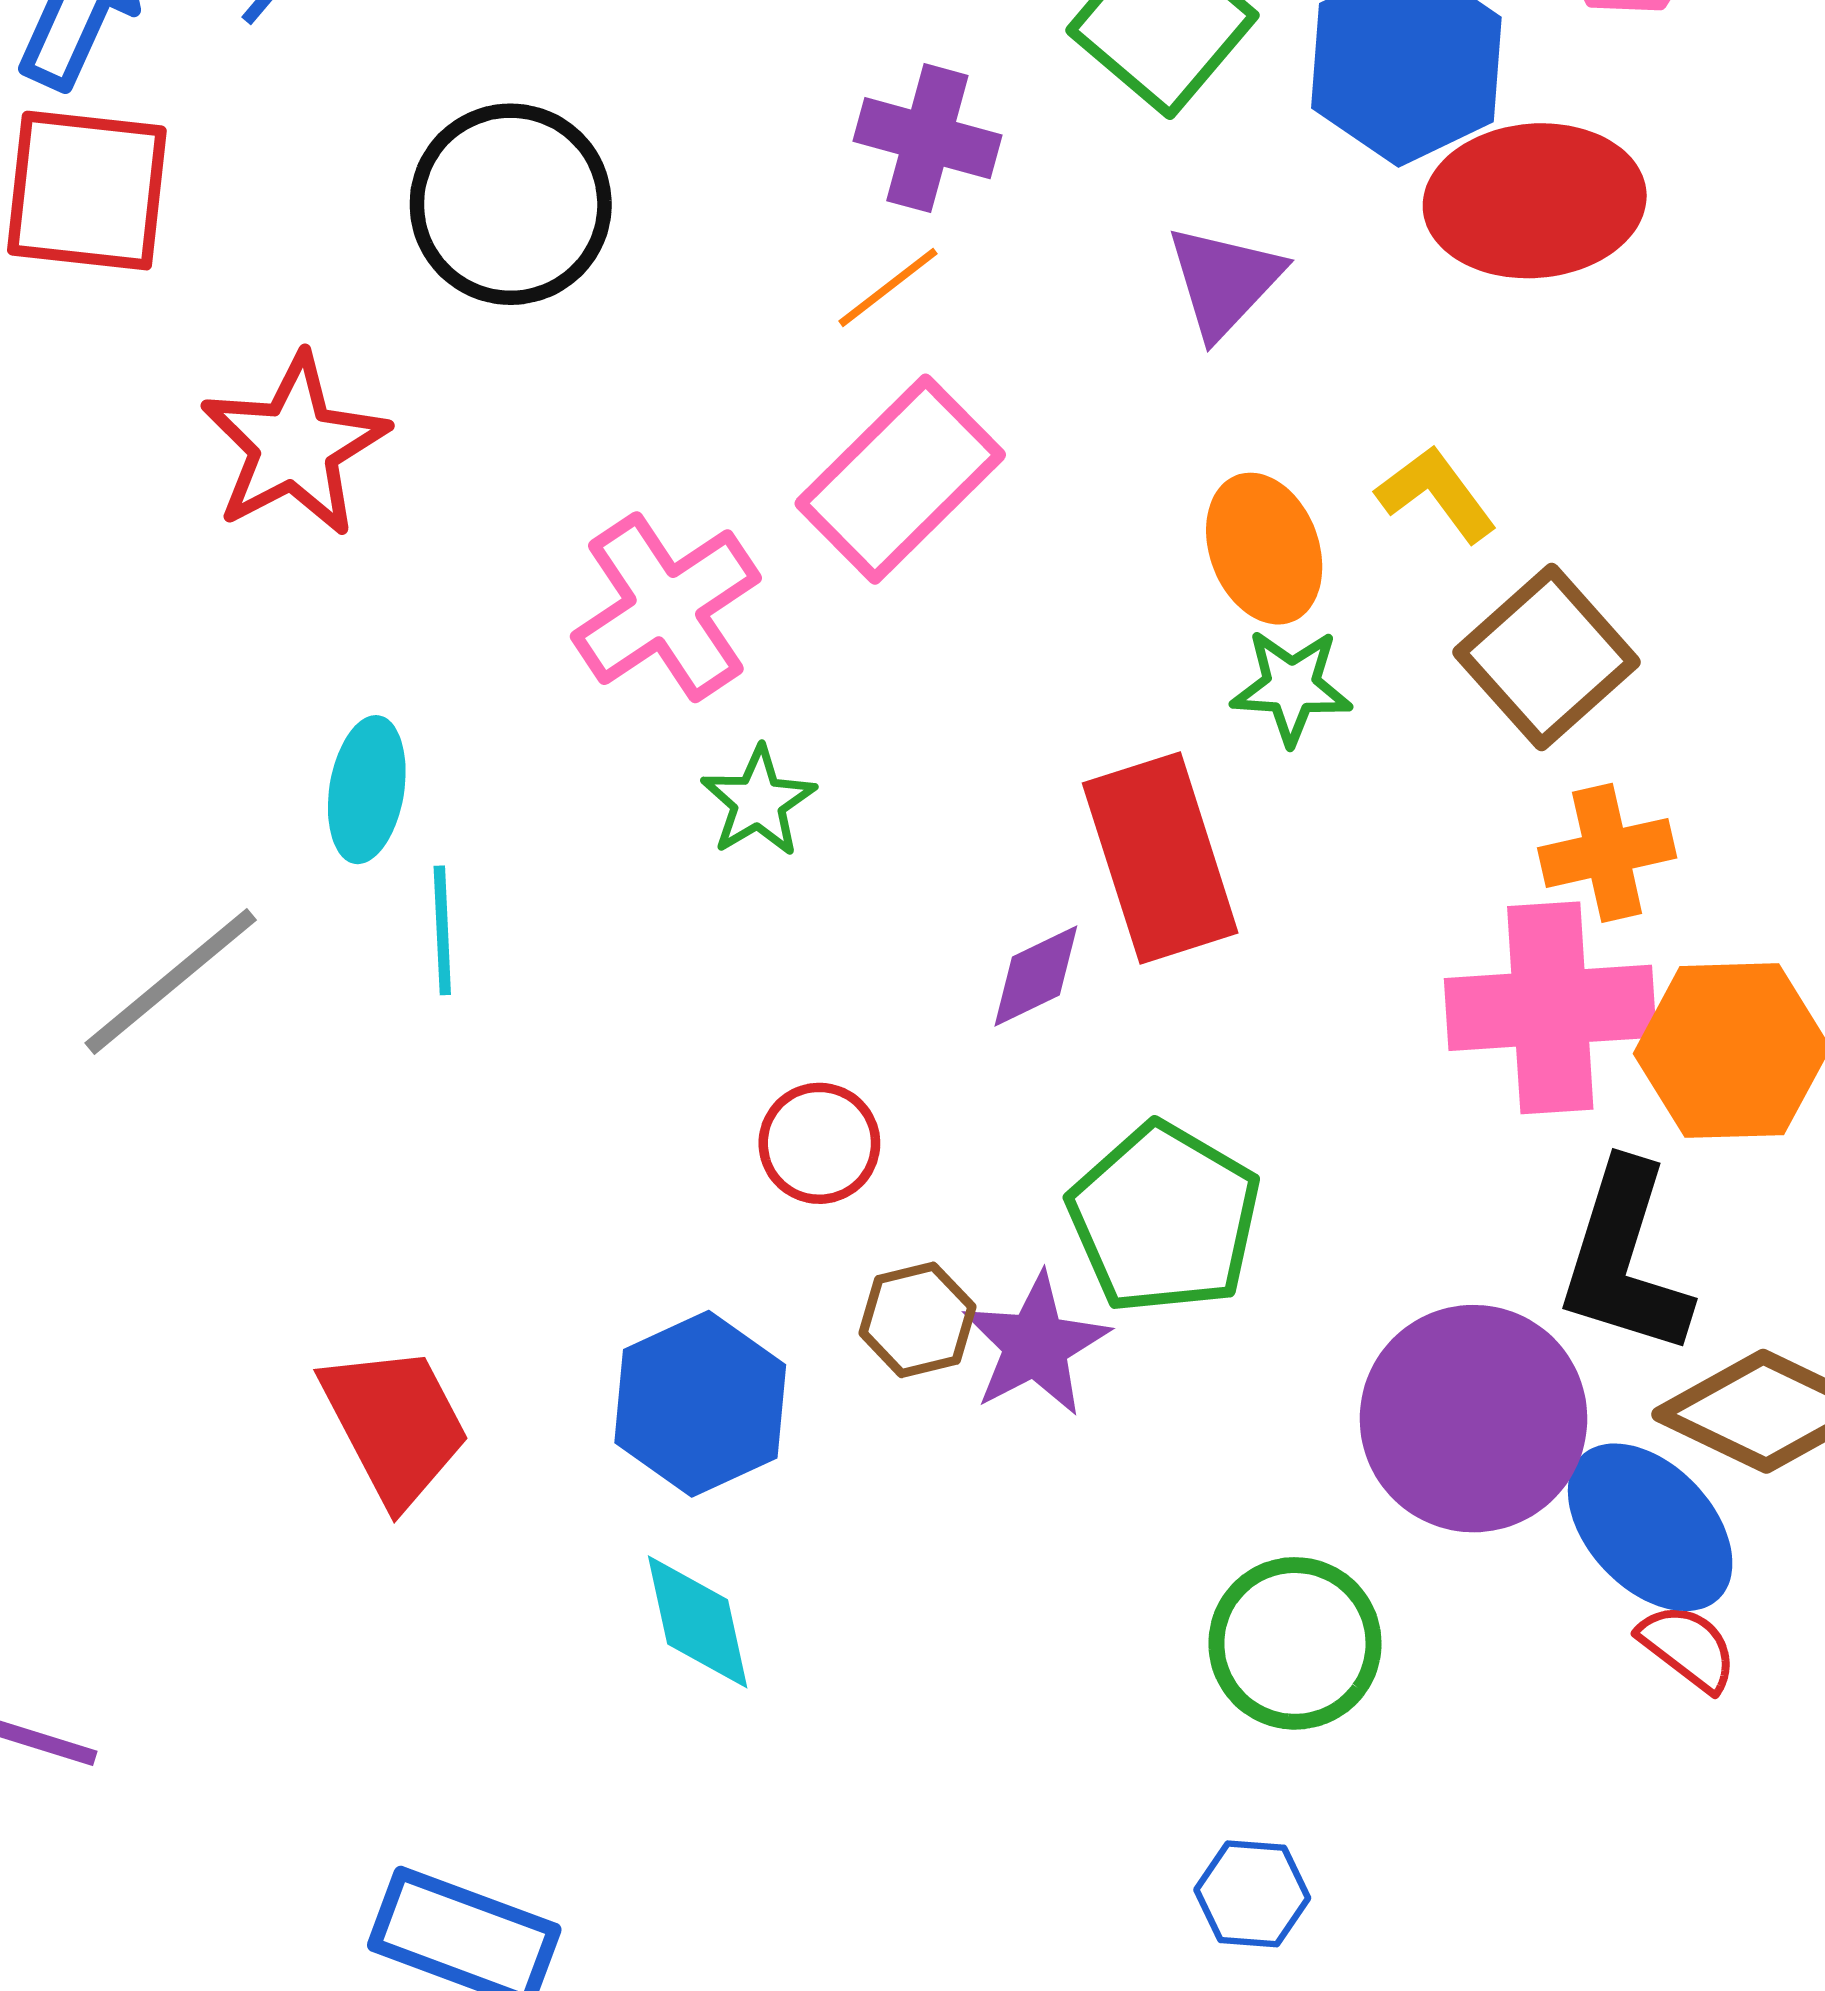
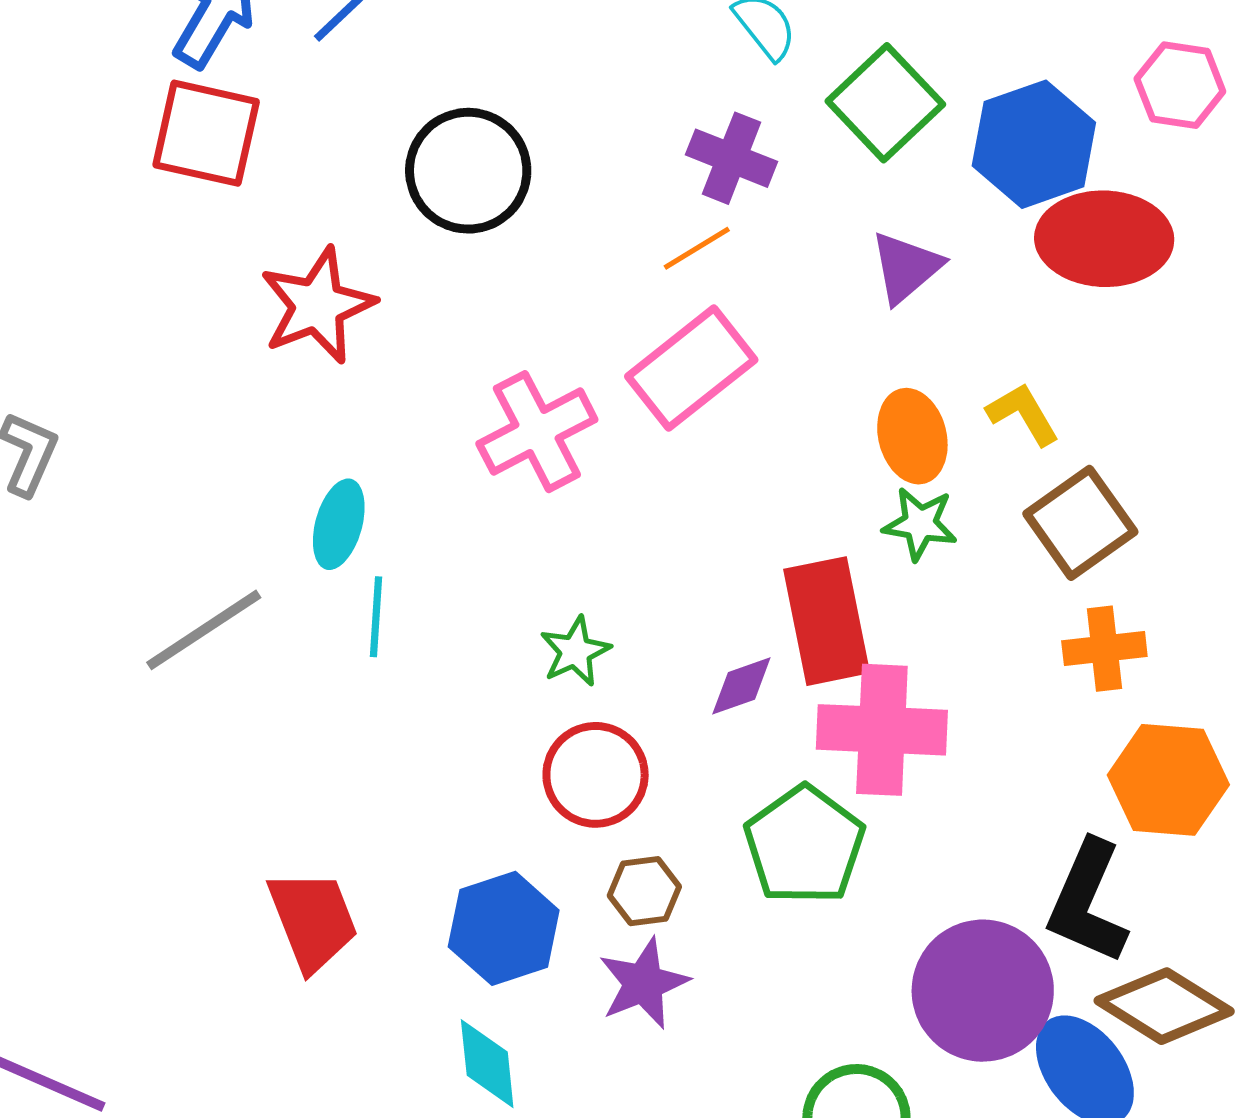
green star: (758, 802) -> (575, 651), moved
pink cross: (1550, 1008) -> (882, 730), moved
red circle: (819, 1143) -> (596, 775), size x1.4
purple star: (1036, 1345) -> (644, 983), moved

